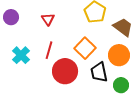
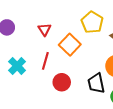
orange square: (85, 48) -> (70, 45), moved
red circle: (65, 71) -> (62, 82), size x0.7

